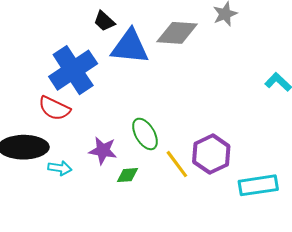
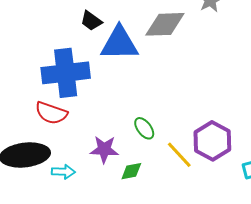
blue cross: (73, 70) -> (66, 73), turned 33
green ellipse: (145, 134) -> (144, 128), size x0.7

